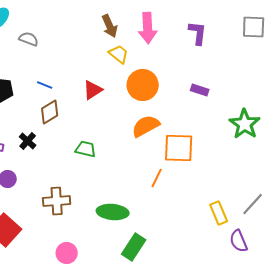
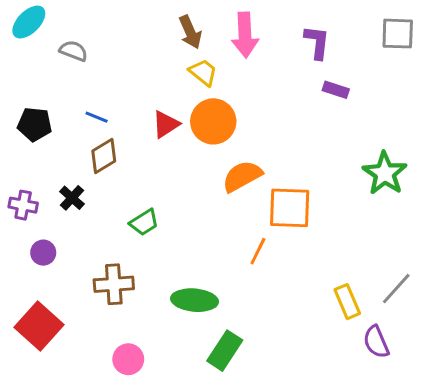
orange circle: (143, 85) -> (213, 121), moved
purple rectangle: (200, 90) -> (336, 90), moved
green trapezoid: (86, 149) -> (144, 222), moved, turned 135

